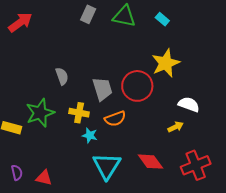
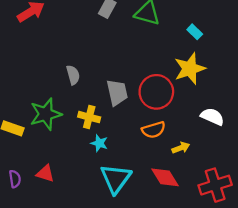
cyan rectangle: (162, 19) -> (195, 32), moved
orange semicircle: (115, 119) -> (154, 130), moved
yellow arrow: (176, 127) -> (181, 148), moved
red triangle: (44, 178) -> (45, 173), moved

